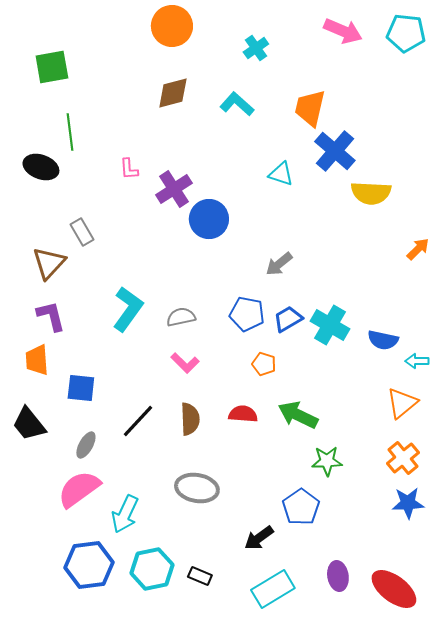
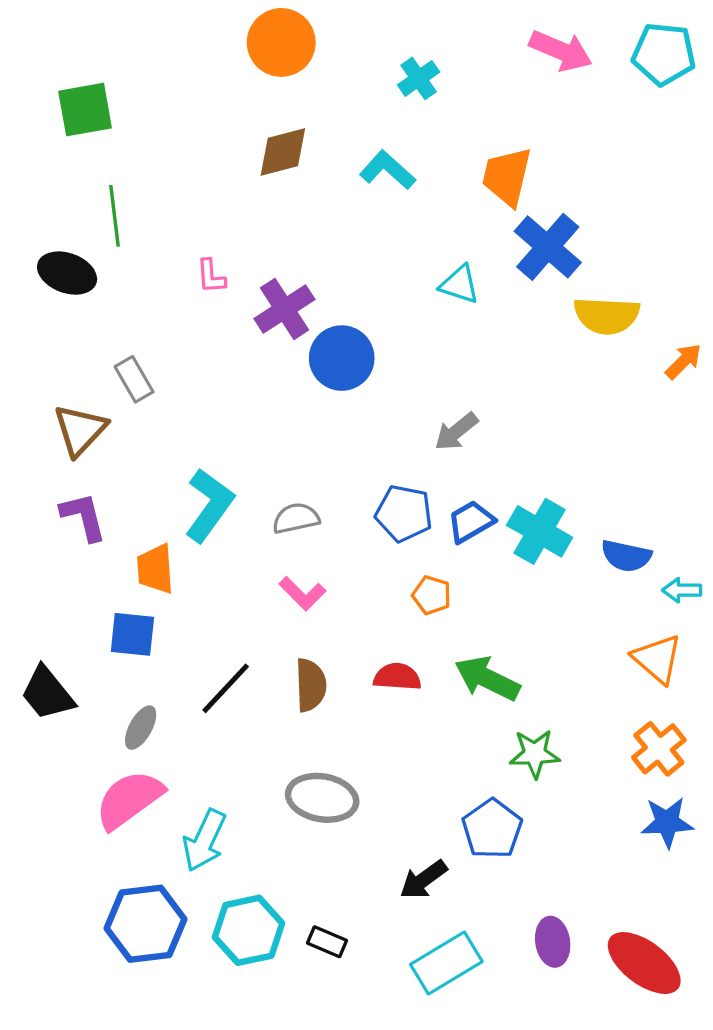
orange arrow: (418, 249) -> (683, 361), moved
orange trapezoid: (37, 360) -> (155, 569), moved
orange triangle: (402, 403) -> (657, 659), turned -40

